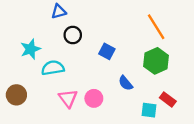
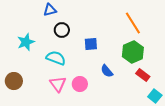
blue square: (107, 51) -> (91, 44), turned -32
cyan semicircle: (53, 68) -> (56, 58), moved, turned 30
red rectangle: (168, 100) -> (143, 75), moved
cyan square: (149, 110) -> (155, 96), moved, turned 32

